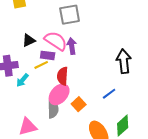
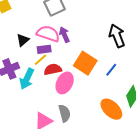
red semicircle: (63, 76) -> (53, 69), moved, turned 90
cyan arrow: (22, 80) -> (27, 79), size x1.5
orange square: (79, 104) -> (85, 63), moved, size x1.6
gray semicircle: (53, 109) -> (65, 113), moved

